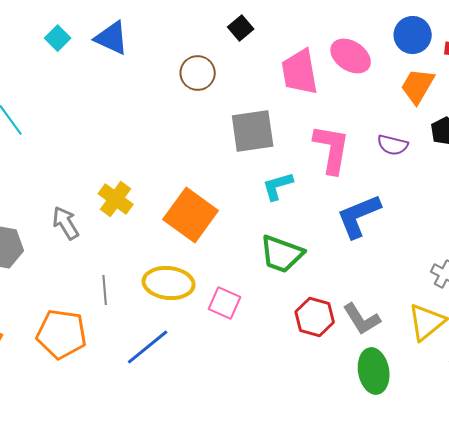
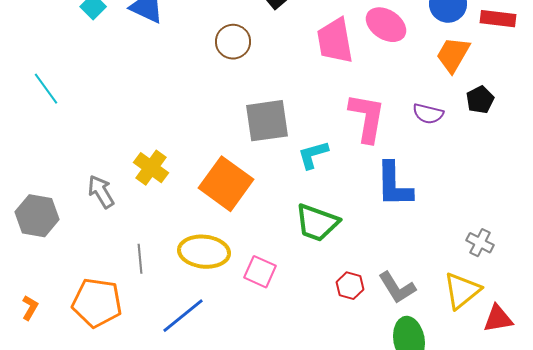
gray square: (253, 131) -> (267, 121), moved
blue L-shape: (359, 216) -> (394, 185), turned -69
red hexagon: (315, 317) -> (350, 286), size x0.7

